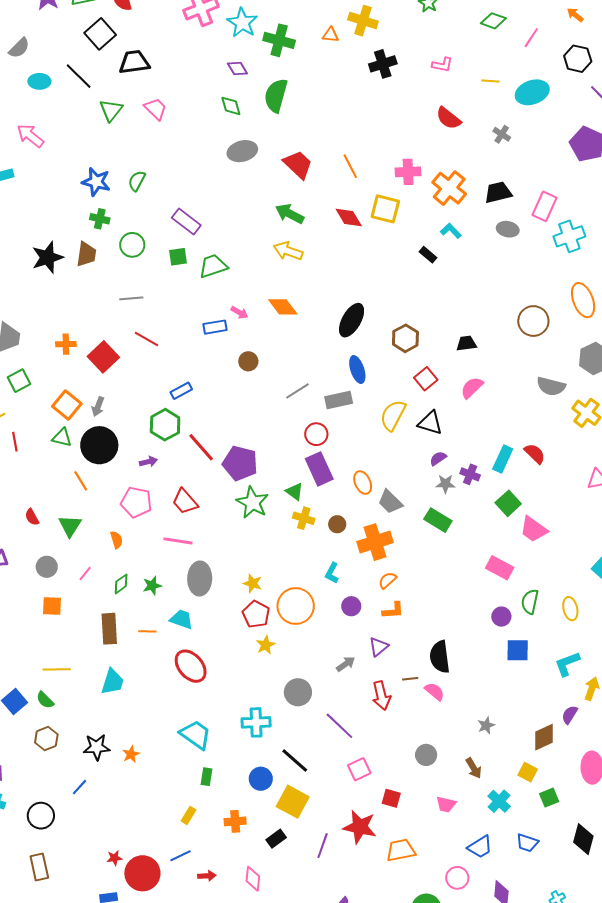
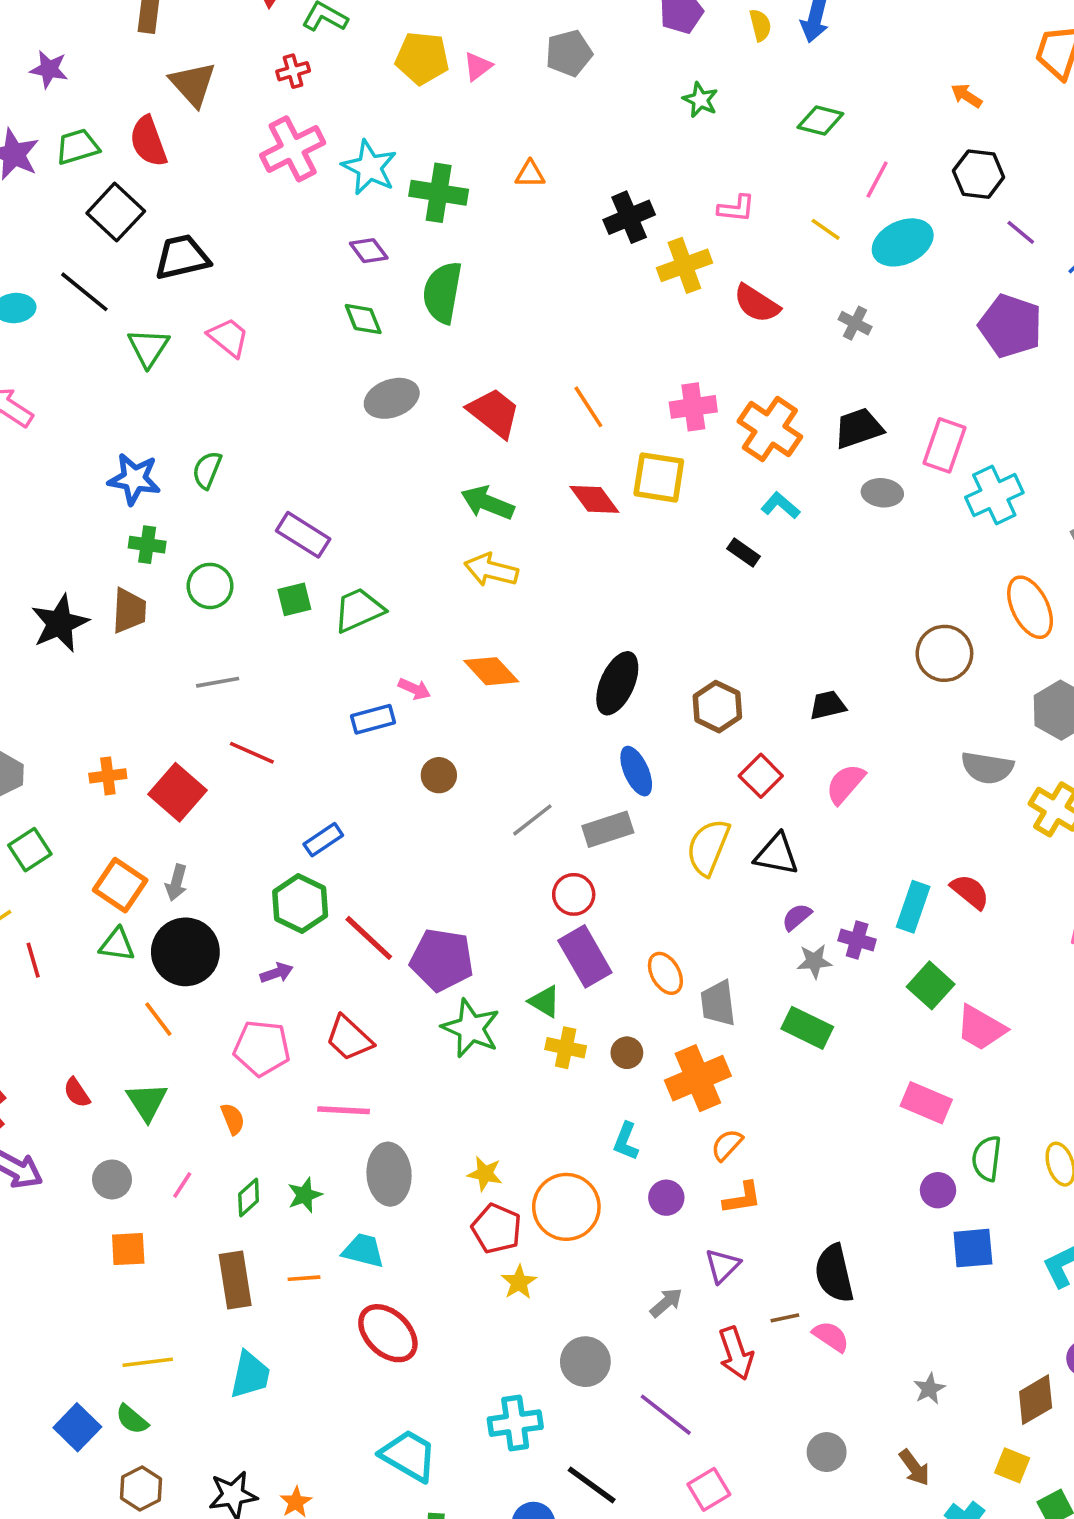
yellow cross: (363, 21) -> (684, 265), moved, turned -32
pink line: (531, 38) -> (877, 180), moved
yellow line: (490, 81) -> (826, 229), turned 36
gray trapezoid: (390, 502) -> (718, 1003), turned 44

